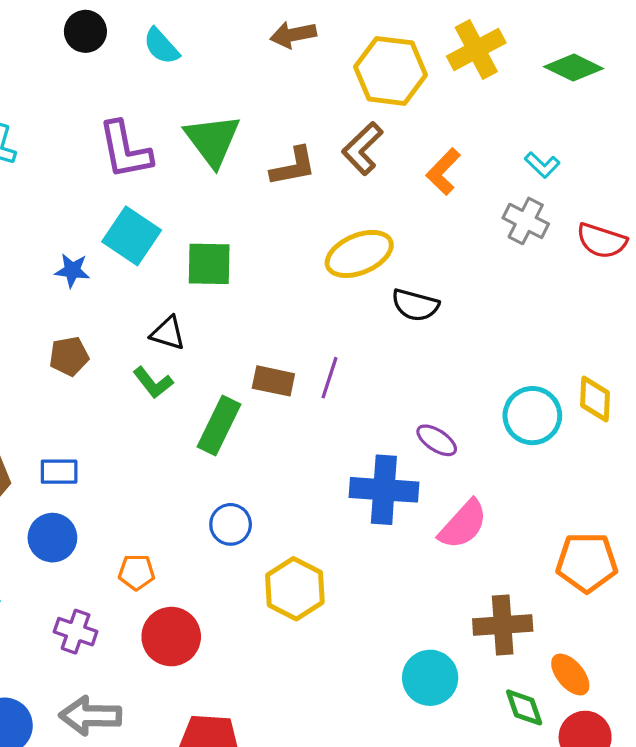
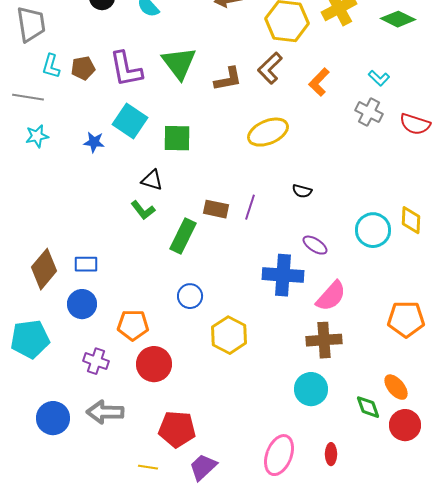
black semicircle: (415, 305) -> (302, 191), moved, size x0.7
brown pentagon: (69, 356) -> (83, 68), moved
orange pentagon: (137, 572) -> (133, 325), size x1.4
brown cross: (503, 625) -> (324, 340), moved

